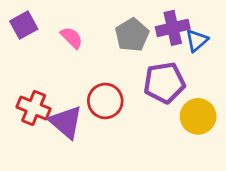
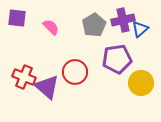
purple square: (24, 25) -> (17, 18), turned 36

